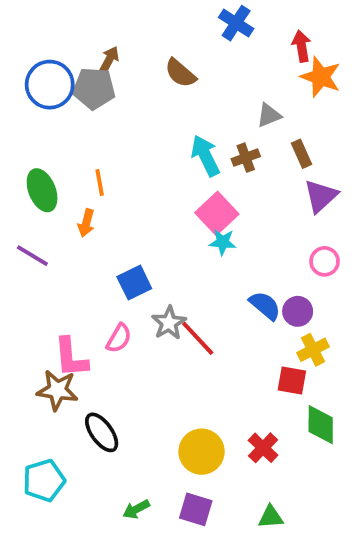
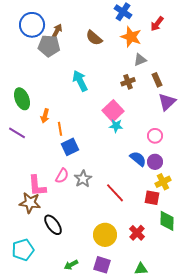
red arrow: (301, 46) -> (157, 24), turned -133
orange star: (321, 77) -> (131, 37), moved
blue circle: (50, 85) -> (32, 25), moved
cyan arrow: (205, 156) -> (80, 81), moved
orange line: (100, 183) -> (60, 129), moved
pink circle: (325, 261) -> (155, 136), moved
gray star: (169, 323) -> (83, 179), moved
red line: (198, 338) -> (115, 193), moved

